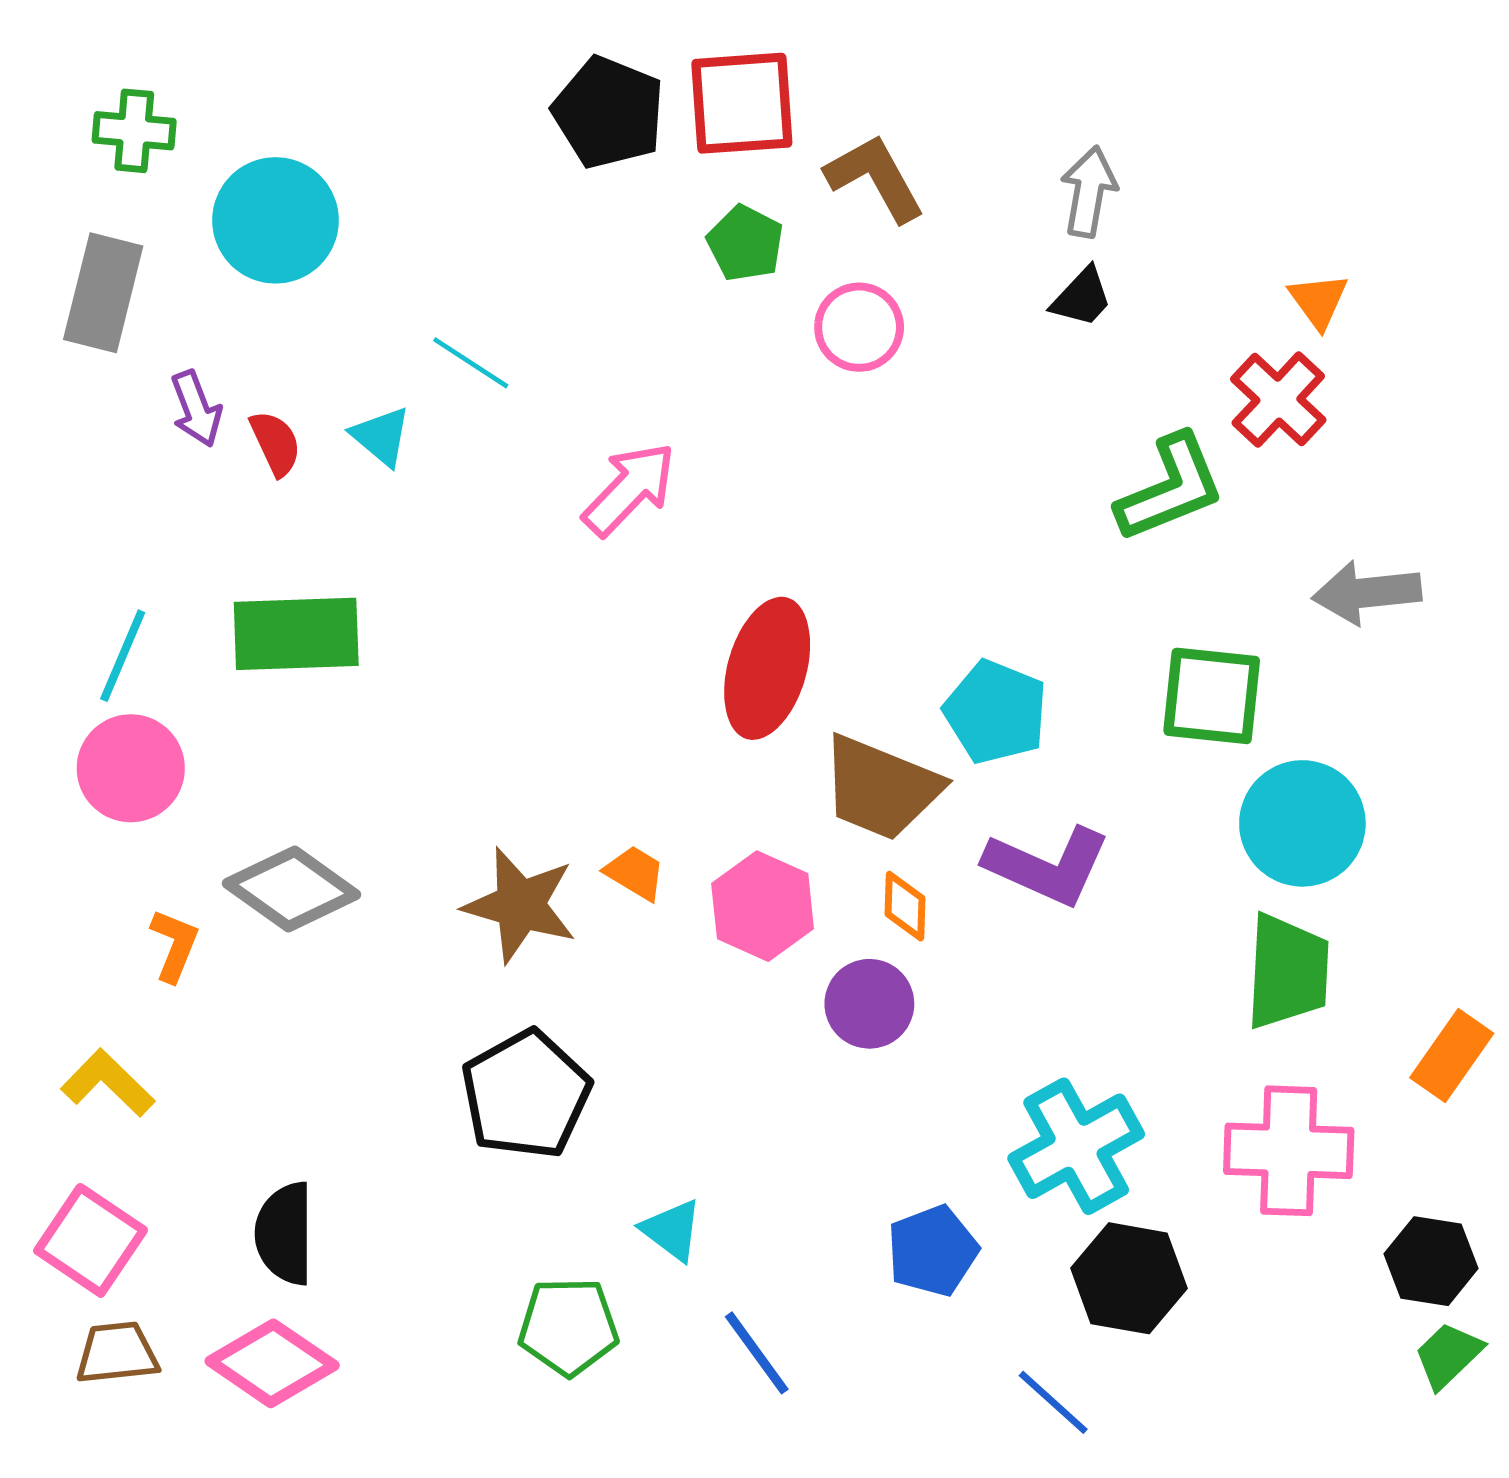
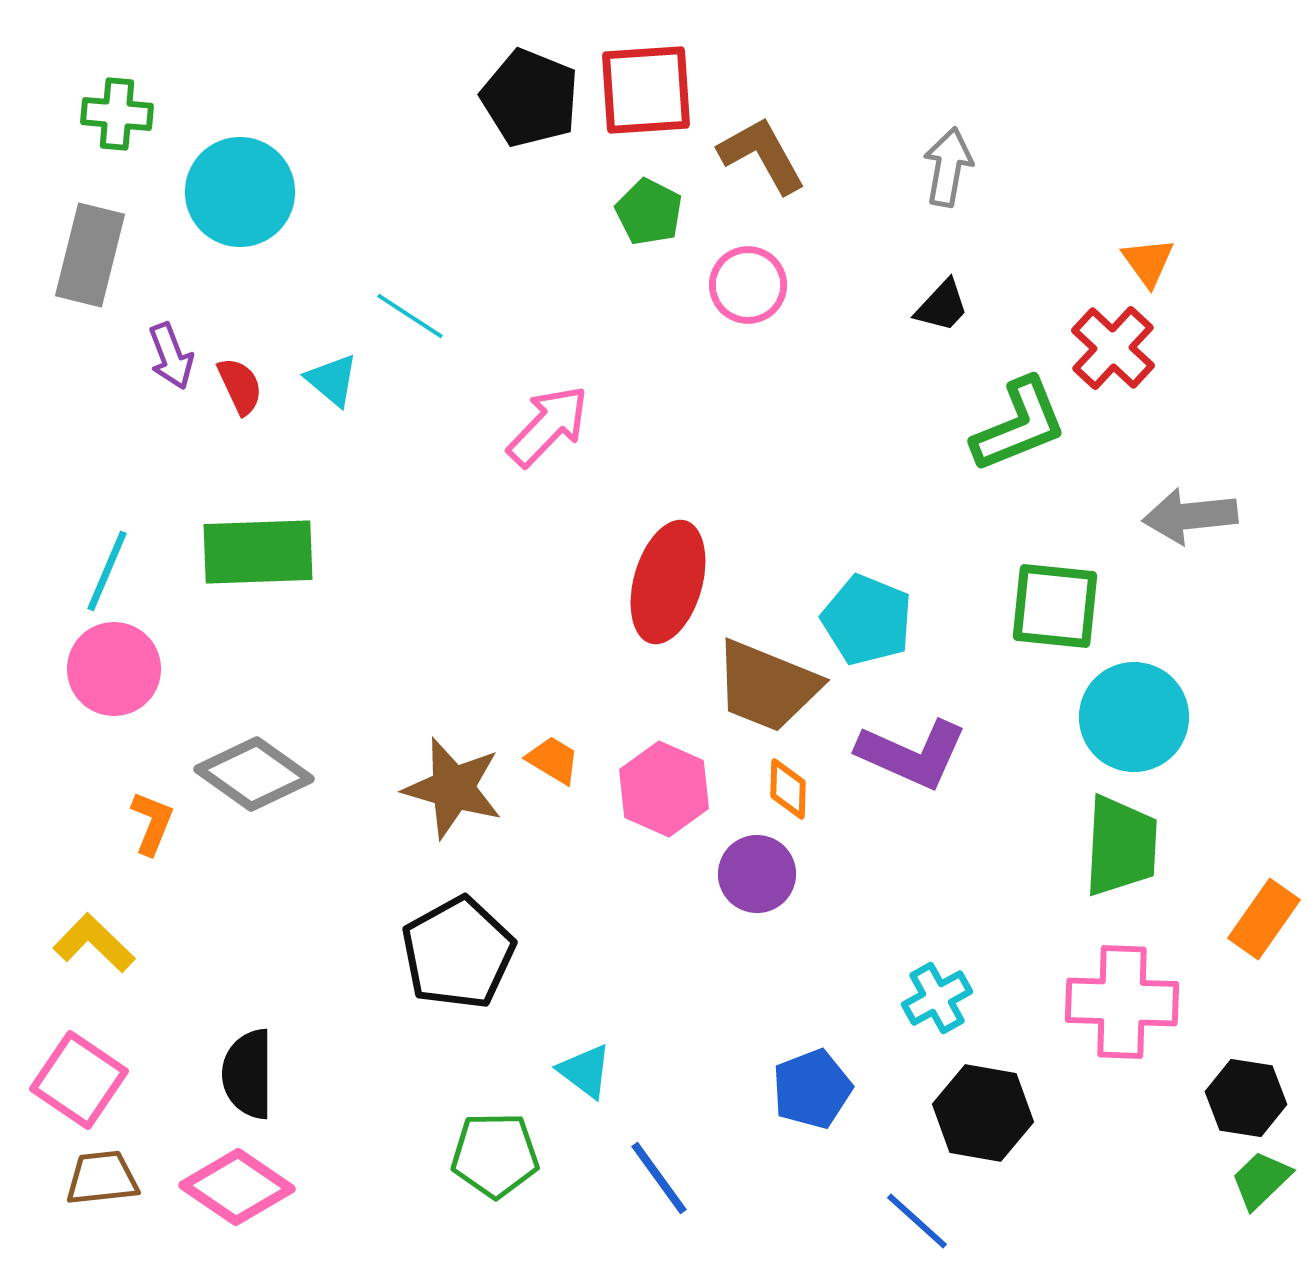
black trapezoid: (1082, 297) -> (942, 306), moved
cyan cross: (1076, 1146) -> (937, 998), size x0.6

